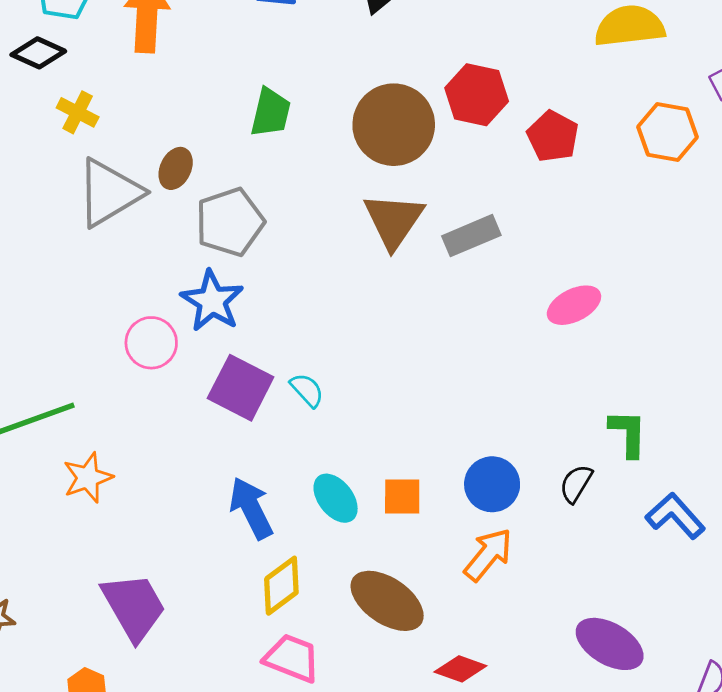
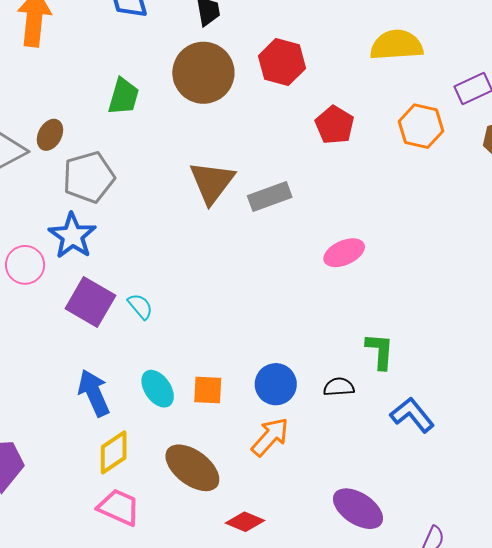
red hexagon: (477, 95) -> (282, 62), moved
brown circle: (394, 125) -> (203, 73), moved
black semicircle: (576, 484) -> (339, 387), turned 52

